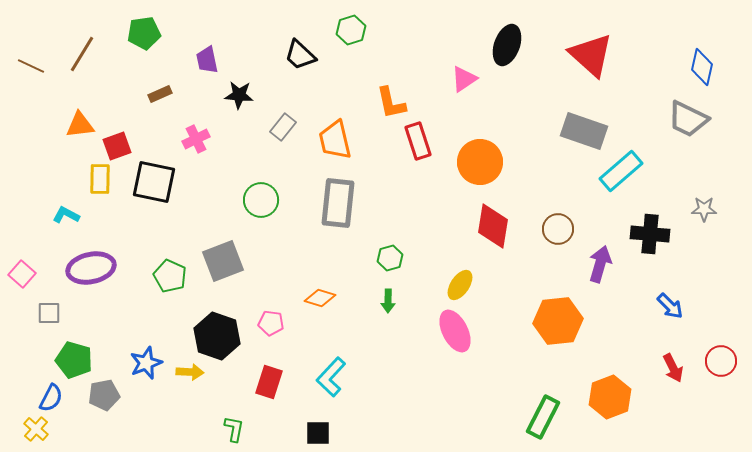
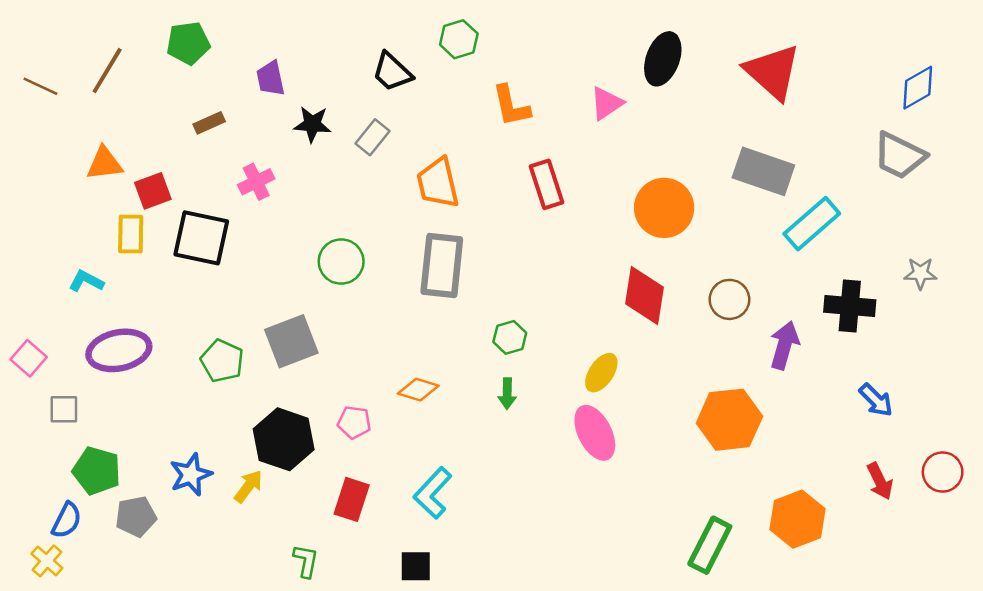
blue diamond: (702, 67) -> (918, 88), turned 48
orange L-shape: (391, 103) -> (511, 106), moved
gray rectangle: (283, 127) -> (373, 137), moved
orange circle: (480, 162) -> (664, 208), moved
yellow arrow: (190, 372) -> (248, 486), turned -56

